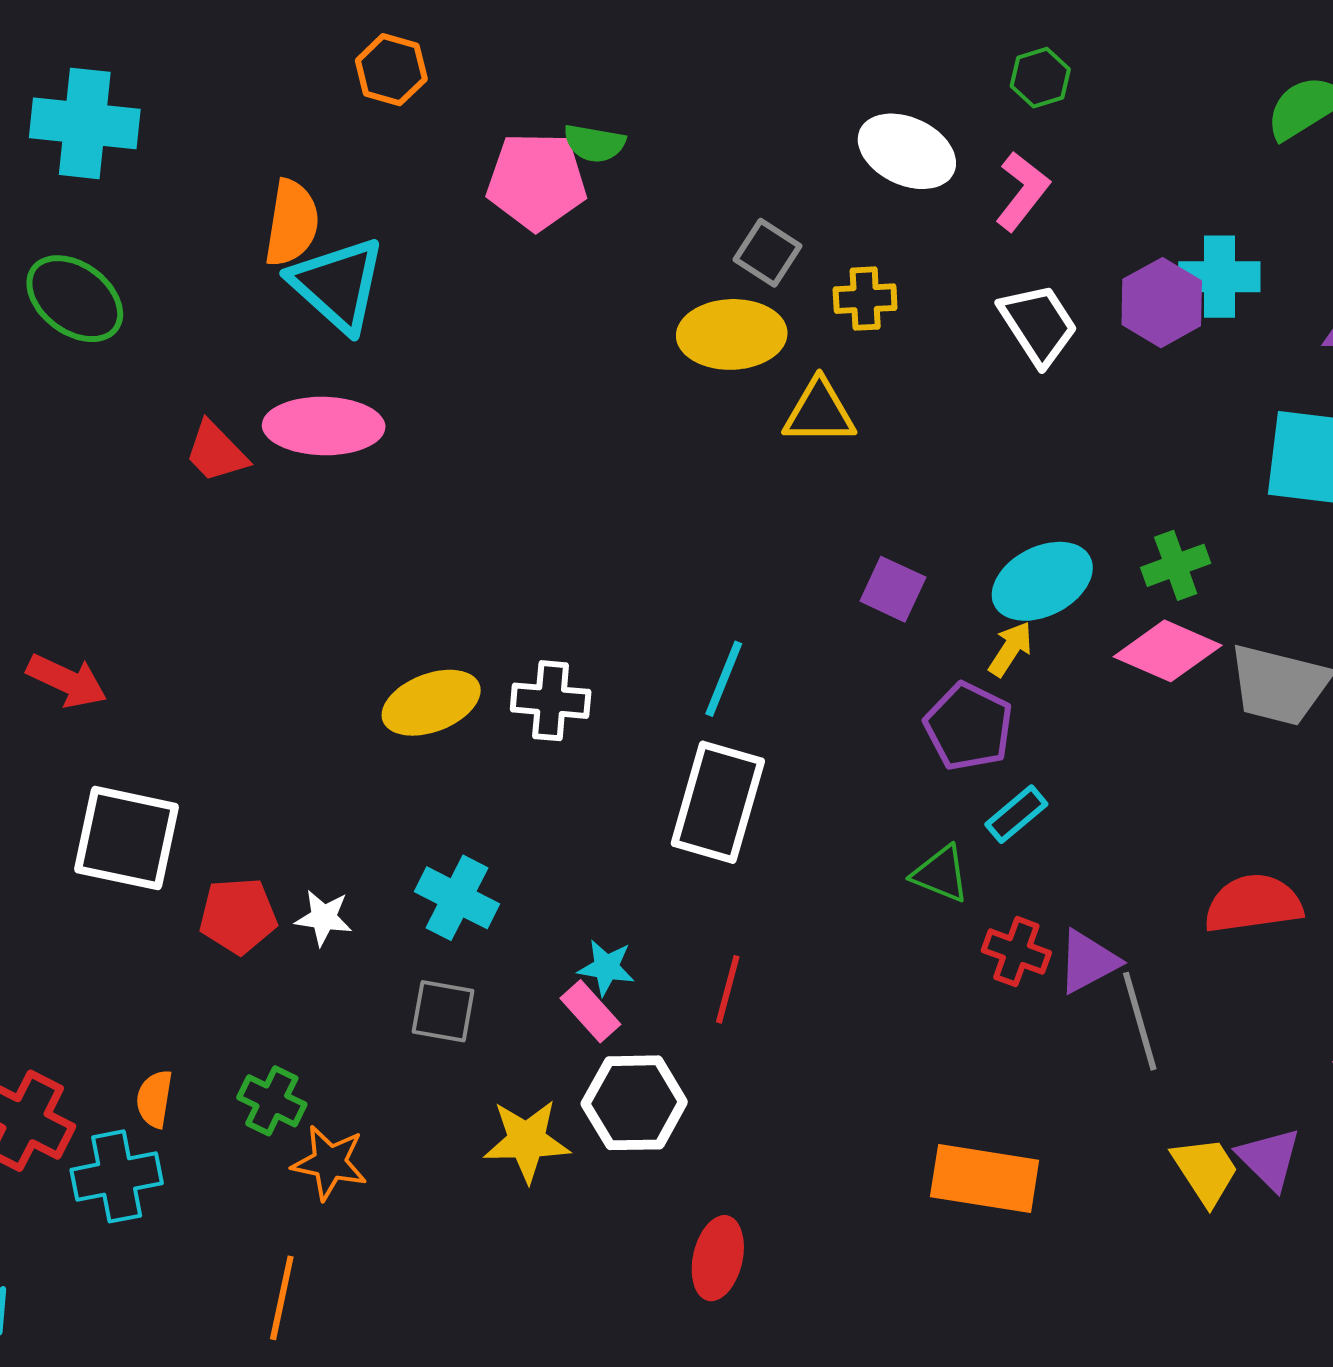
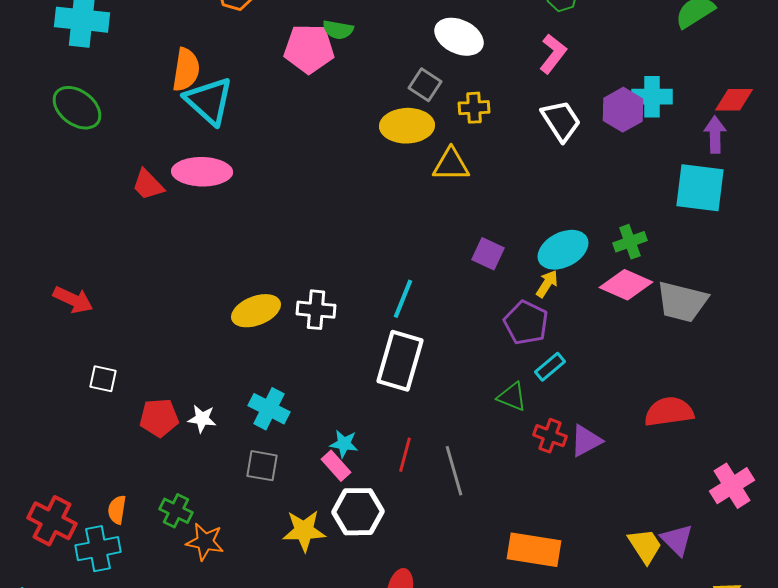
white ellipse: (907, 151) -> (459, 37), moved
white square: (127, 838) -> (103, 379), size x0.5
gray line: (1140, 1021) -> (454, 471), moved

